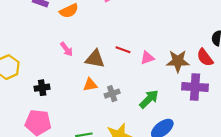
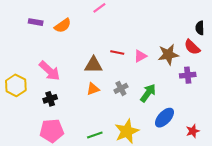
pink arrow: (67, 49) -> (50, 71), moved, size x1.6
purple cross: (195, 87) -> (188, 75), size x0.7
gray cross: (112, 94) -> (121, 88), moved

